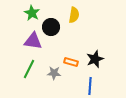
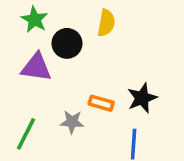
green line: (29, 69) -> (26, 134), moved

